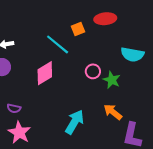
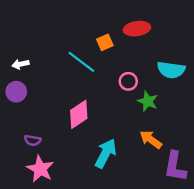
pink circle: (93, 71) -> (128, 81), moved
pink diamond: (45, 73) -> (79, 114), moved

